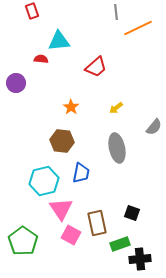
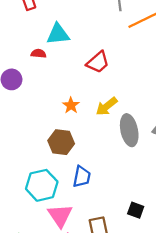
yellow arrow: (116, 108) -> (107, 106), moved, size x1.5
gray ellipse: (117, 148) -> (129, 130), moved
black square: (132, 213) -> (136, 210), moved

